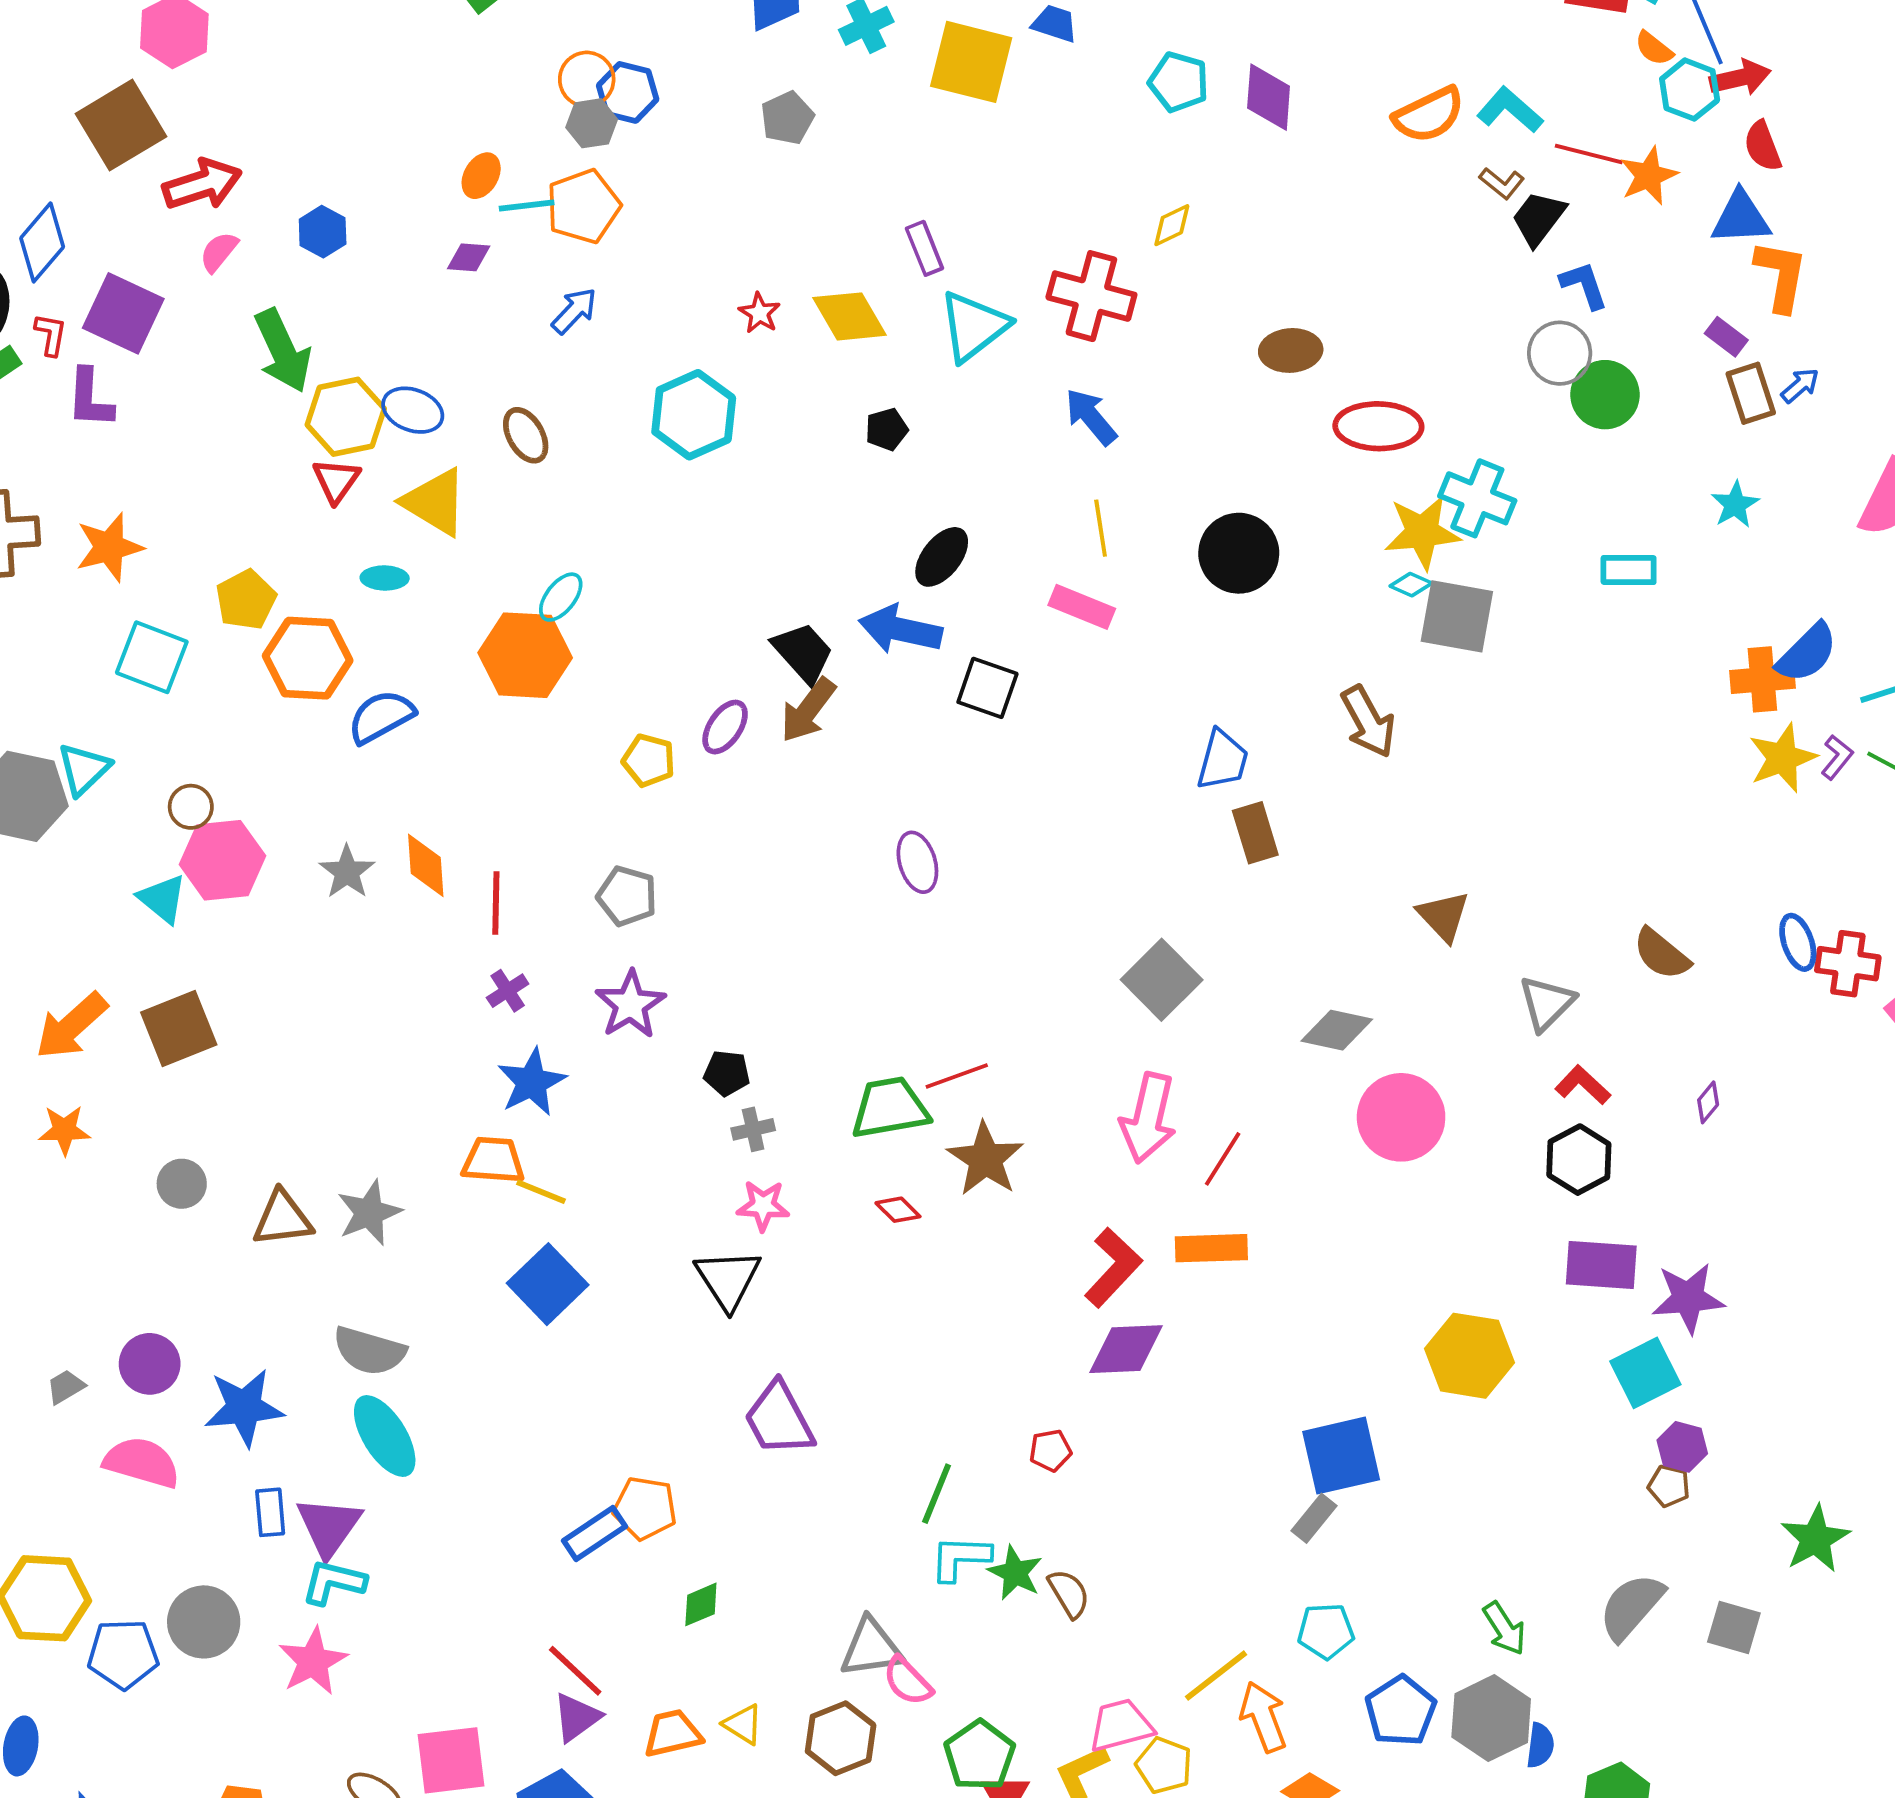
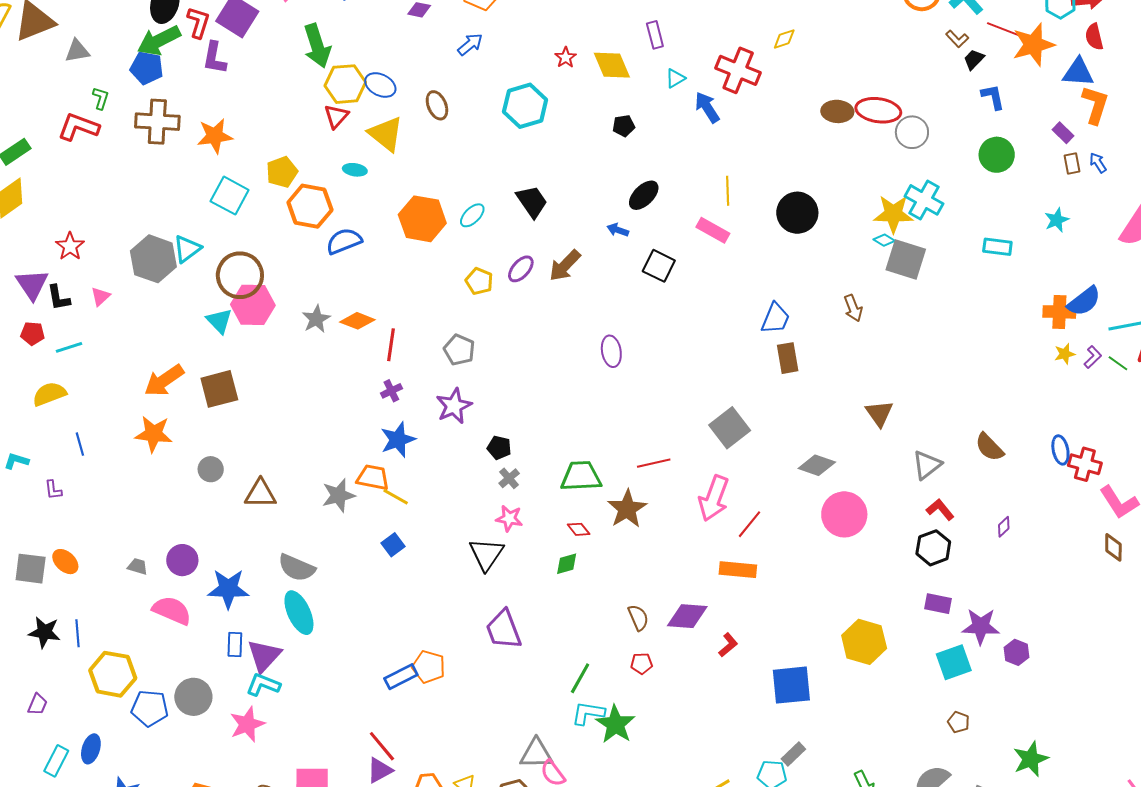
orange star: (1649, 176) -> (1033, 45), size x1.4
black trapezoid: (1538, 218) -> (974, 59), size x0.7
cyan triangle: (974, 326) -> (675, 78), size x0.5
red L-shape: (51, 335) -> (198, 22), size x1.4
gray circle: (1560, 353) -> (912, 132), moved
blue arrow: (1800, 386) -> (1098, 163), turned -90
brown rectangle: (1751, 393) -> (1072, 164), size x0.7
blue arrow: (1091, 417) -> (707, 107), moved
red ellipse: (1378, 426) -> (878, 110), moved
cyan ellipse: (561, 597) -> (472, 215), moved
blue arrow: (900, 630) -> (618, 230), size x0.5
black trapezoid: (803, 653) -> (532, 202), moved
brown arrow: (1368, 722) -> (853, 308), size x0.7
yellow star: (1783, 758) -> (1065, 354), size x0.6
brown circle: (191, 807) -> (240, 275), size x2.0
orange diamond: (426, 865) -> (357, 321), turned -72
red line: (957, 1076) -> (654, 463), moved
gray cross: (753, 1129) -> (509, 478), turned -35
orange star: (64, 1130) -> (154, 434), size x1.4
gray star: (369, 1213) -> (339, 495), moved
purple rectangle: (1601, 1265) -> (938, 604), size x0.7
red L-shape: (1113, 1267) -> (728, 645), moved, size x0.6
blue square: (548, 1284) -> (393, 545), size x0.6
gray trapezoid: (66, 1387) -> (138, 566), turned 40
purple hexagon: (1682, 1447) -> (1016, 652), moved
gray rectangle: (1314, 1518) -> (793, 754), moved
green star: (1015, 1573) -> (615, 724), size x1.4
brown semicircle: (1069, 1594) -> (638, 618), moved
green diamond: (701, 1604) -> (567, 564), moved

